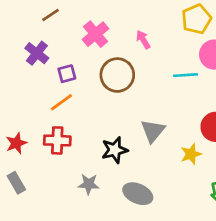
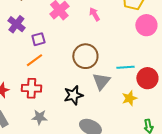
brown circle: (117, 75) -> (85, 56), moved
cyan line: (185, 75) -> (125, 67), moved
gray star: (89, 184) -> (39, 117), moved

